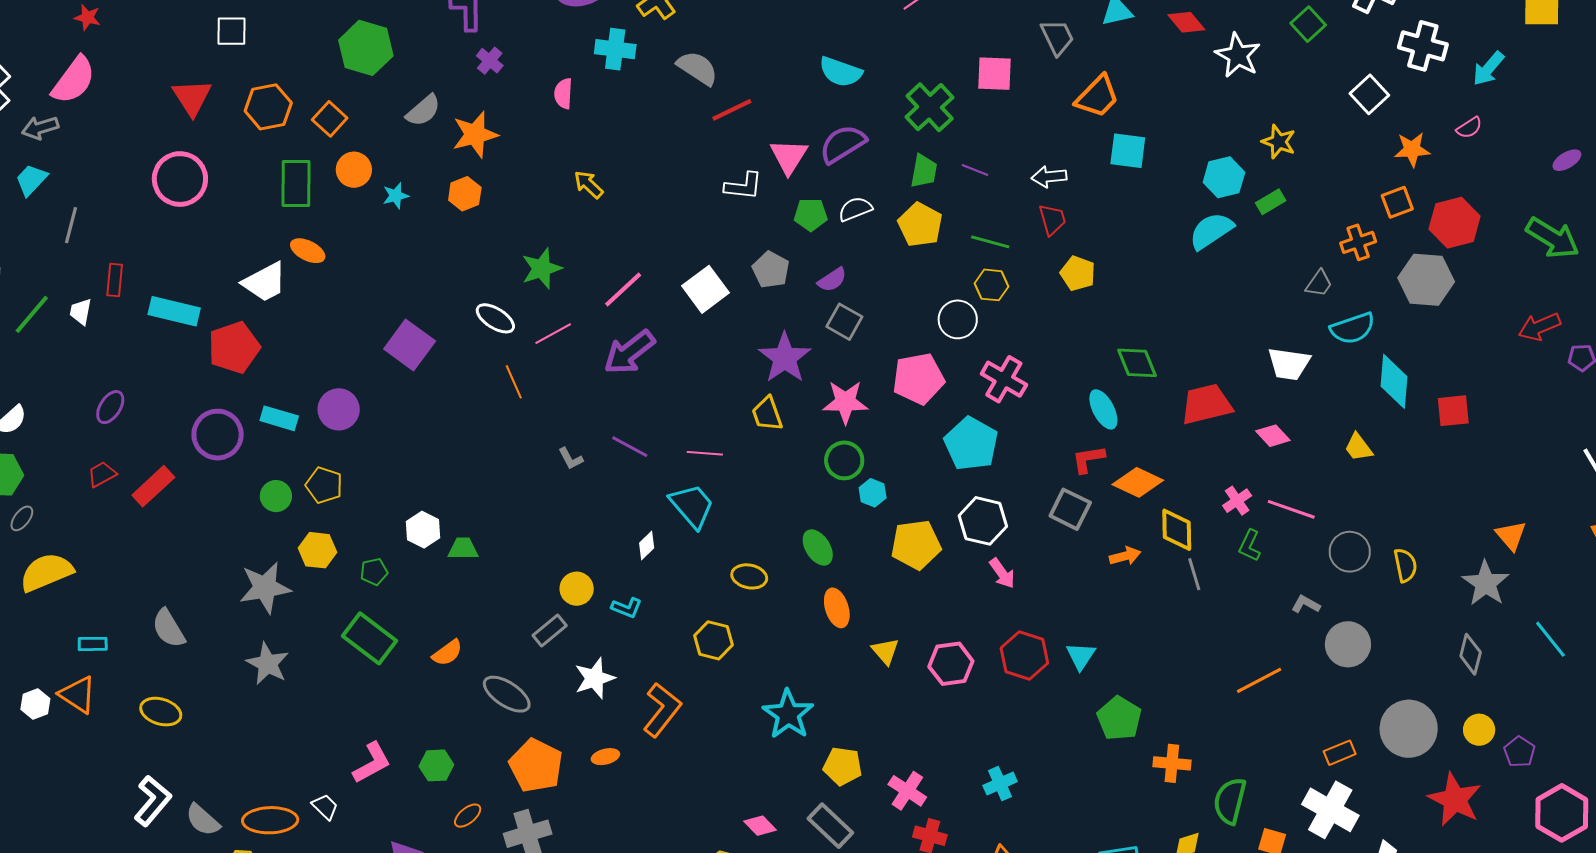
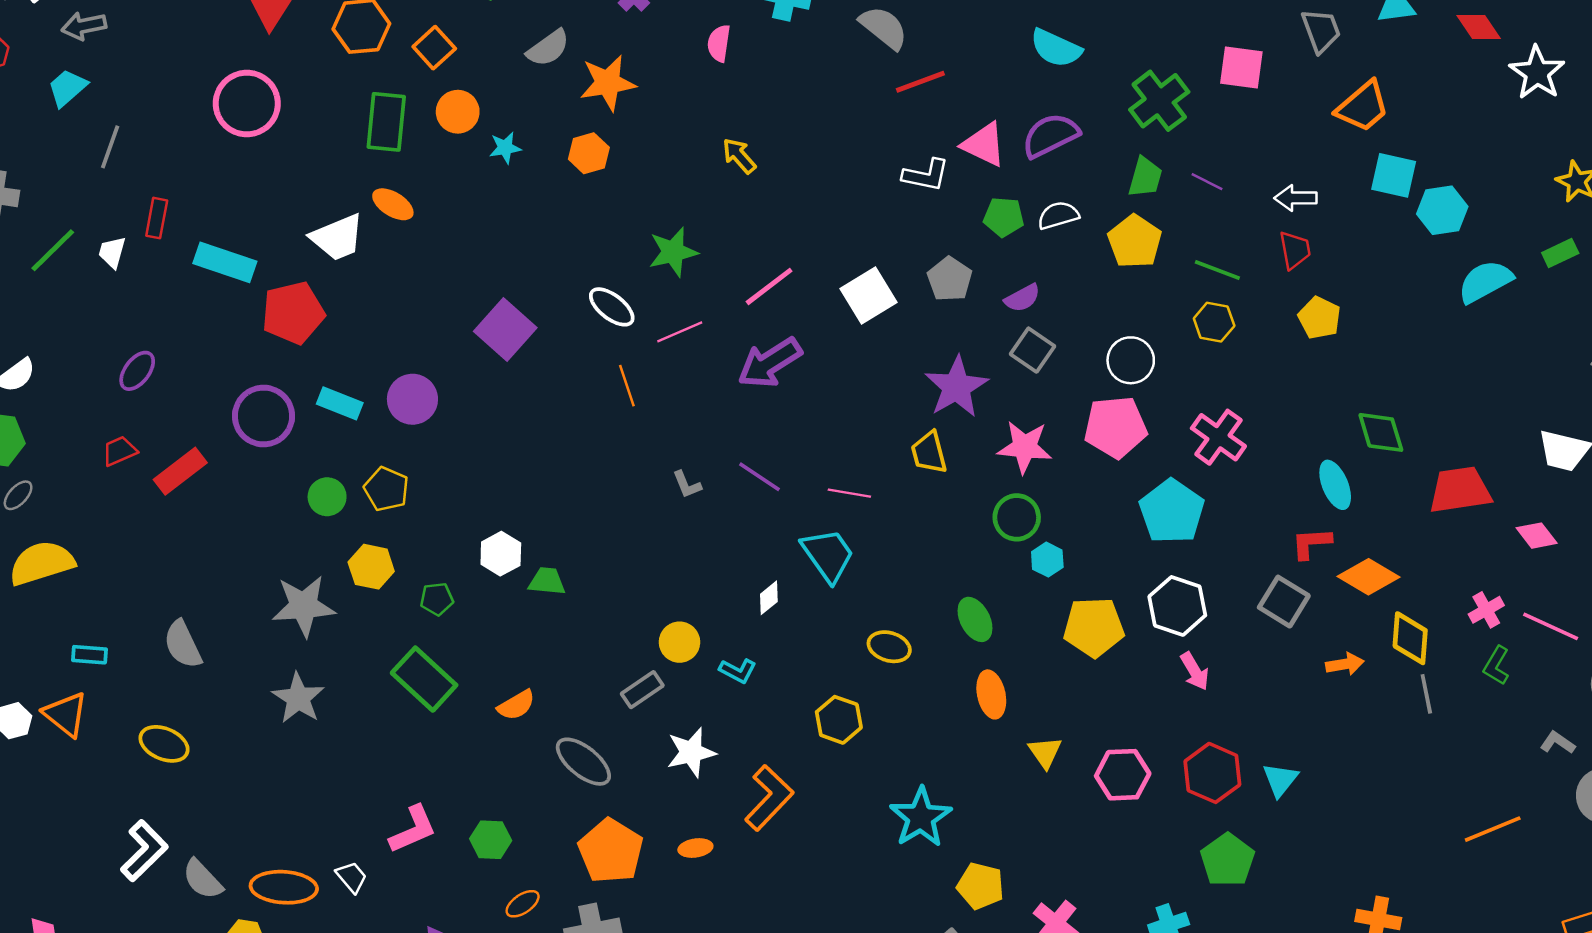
pink triangle: (789, 156) -> (984, 144), turned -42
cyan hexagon: (1224, 177) -> (1442, 210), moved
white circle: (958, 319) -> (1131, 360), moved
green pentagon: (1119, 718) -> (1228, 860), moved

